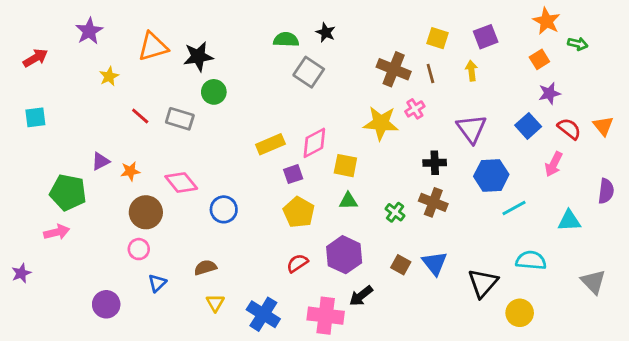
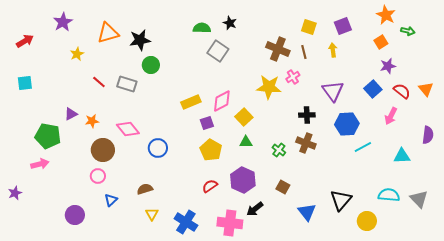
yellow square: (345, 166) -> (244, 117), turned 36
cyan semicircle: (531, 260) -> (389, 195), moved
blue triangle: (435, 263) -> (307, 212), moved

